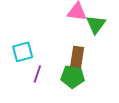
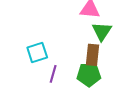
green triangle: (96, 25) -> (102, 31), moved

